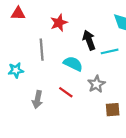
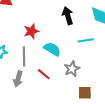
red star: (59, 23) -> (31, 31), moved
black arrow: (89, 40) -> (68, 16), moved
gray line: (42, 50) -> (24, 56), moved

